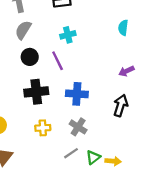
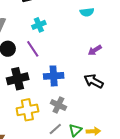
cyan semicircle: (123, 28) -> (87, 12), turned -96
black arrow: (121, 105) -> (94, 81), turned -72
yellow cross: (43, 128) -> (27, 110), size x1.5

